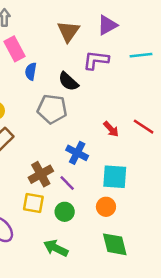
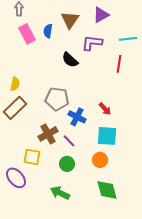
blue semicircle: (31, 71) -> (48, 31), moved
gray pentagon: (52, 109) -> (57, 99), moved
red line: (144, 127) -> (119, 64), moved, turned 66
red arrow: (111, 129) -> (105, 109), moved
yellow square: (33, 203) -> (32, 157), moved

